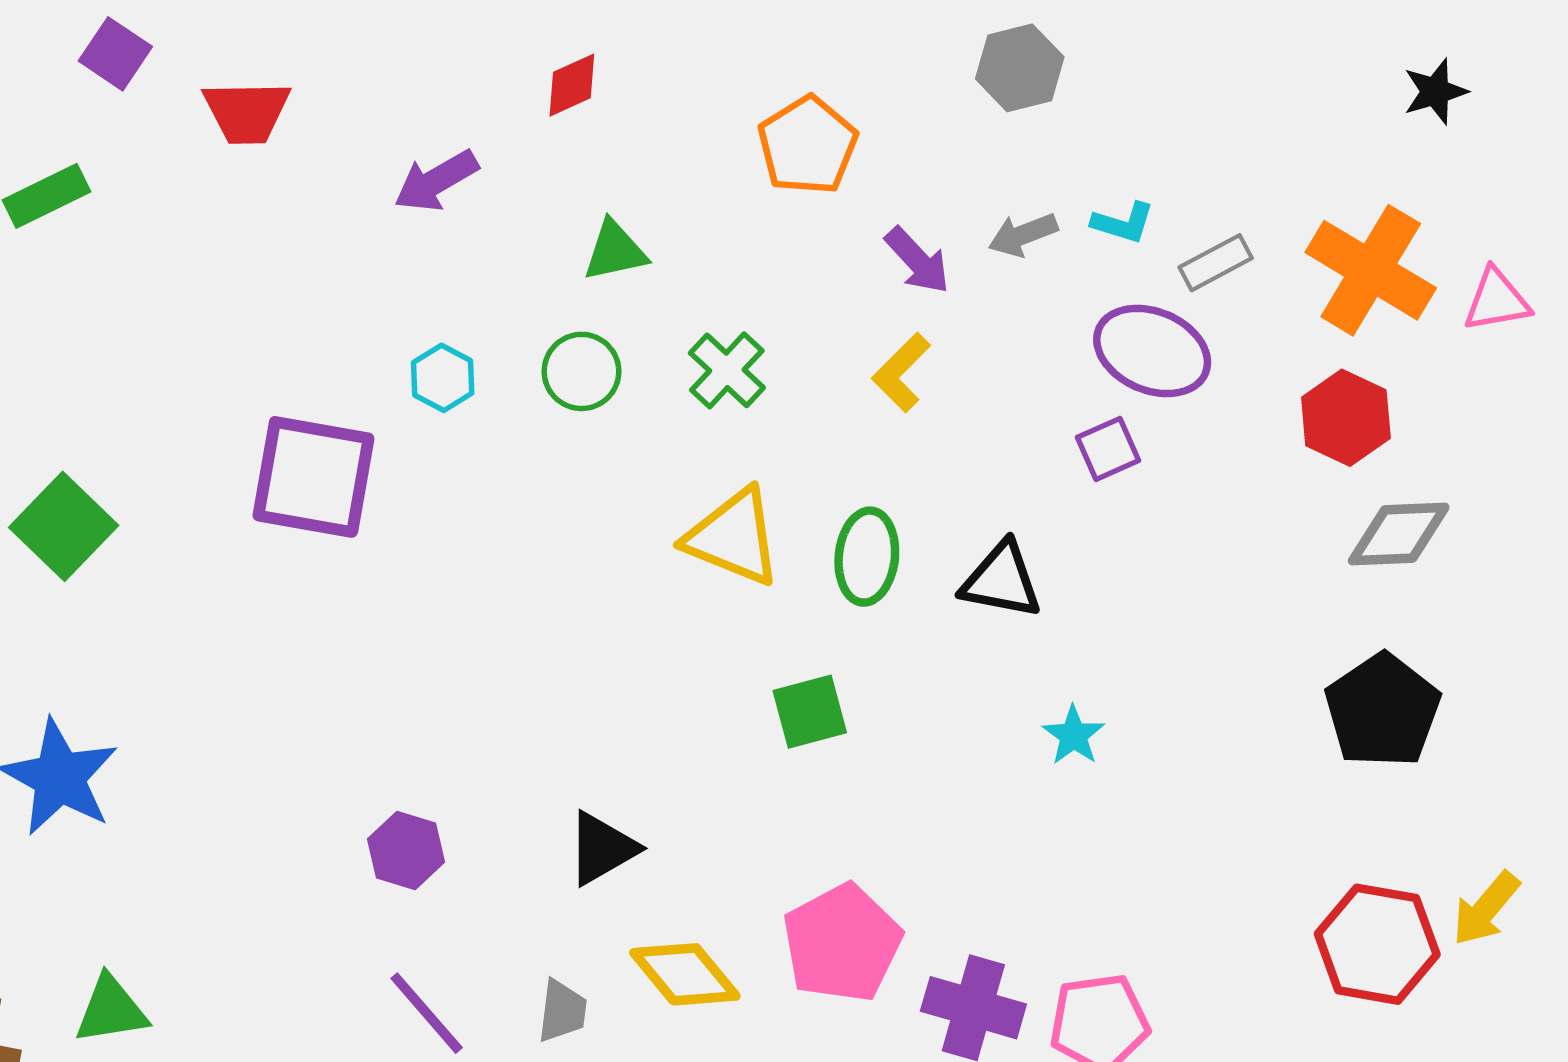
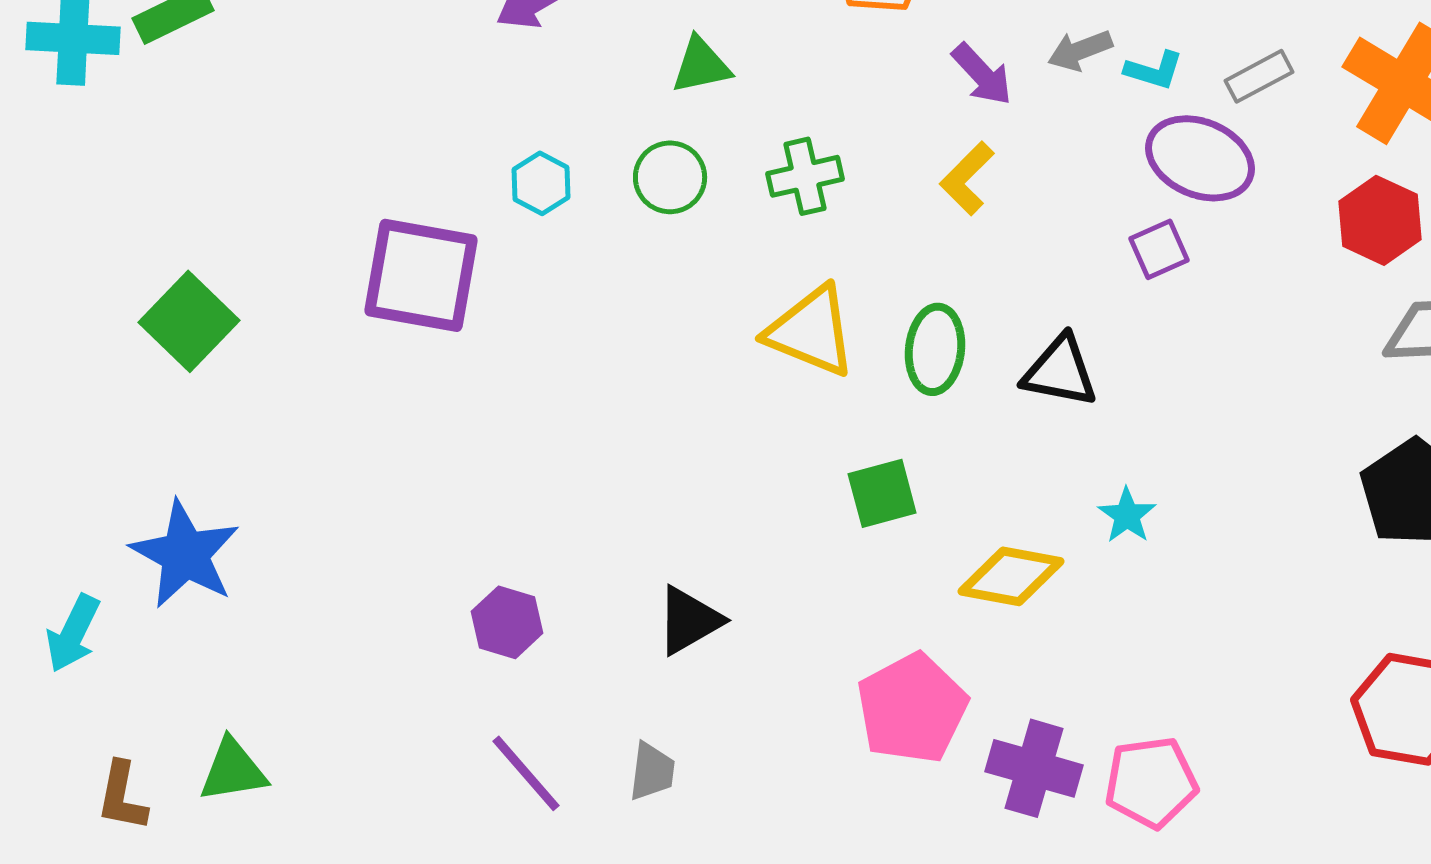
cyan L-shape: (1123, 223) -> (1154, 70), moved
green cross: (727, 370) -> (805, 176), turned 34
yellow diamond: (685, 974) -> (1011, 576), moved, turned -40

